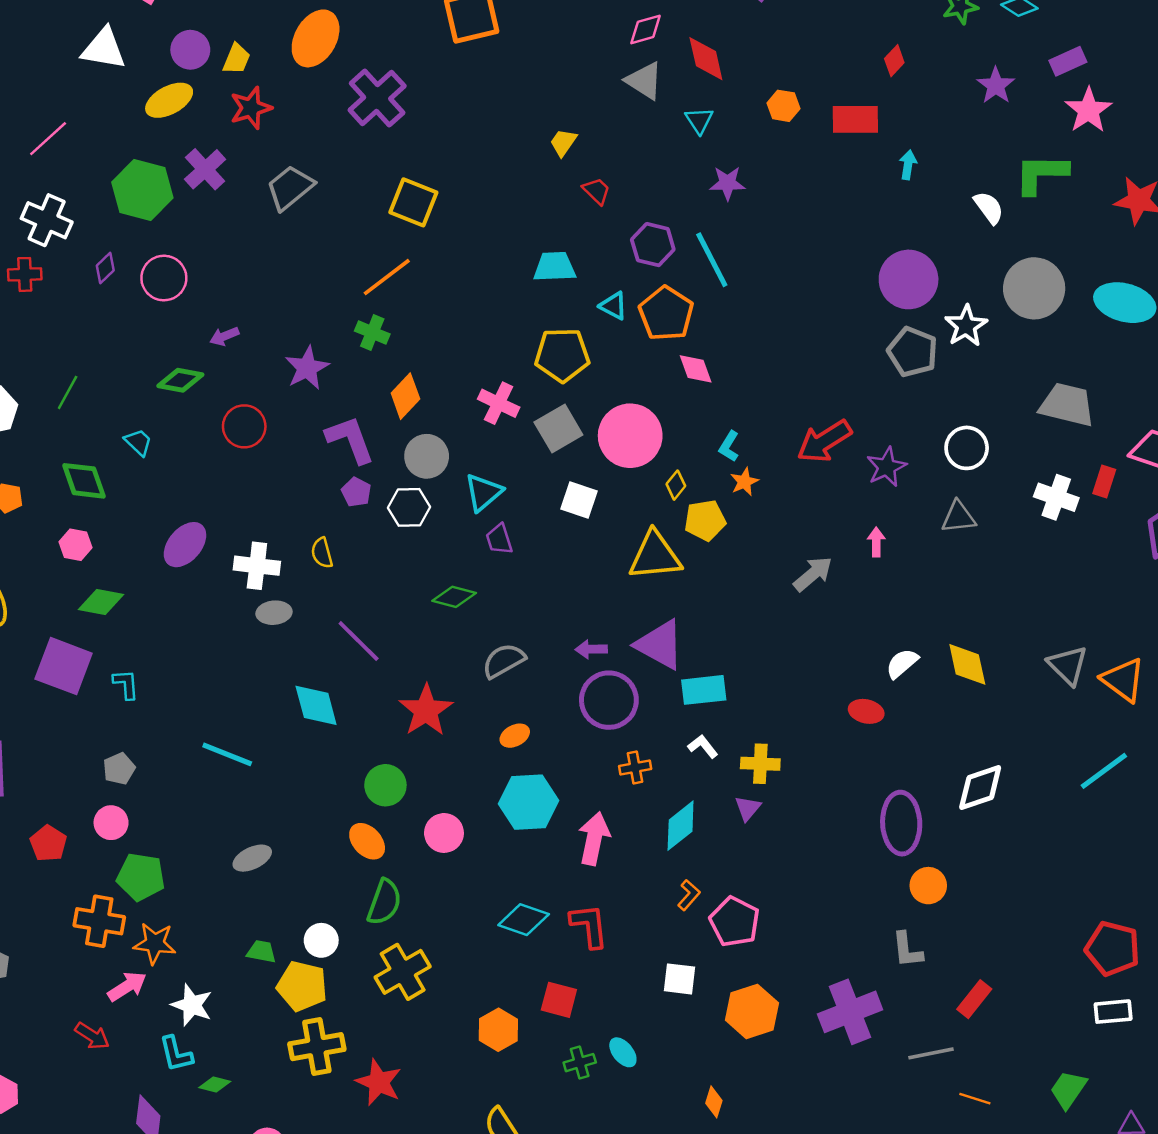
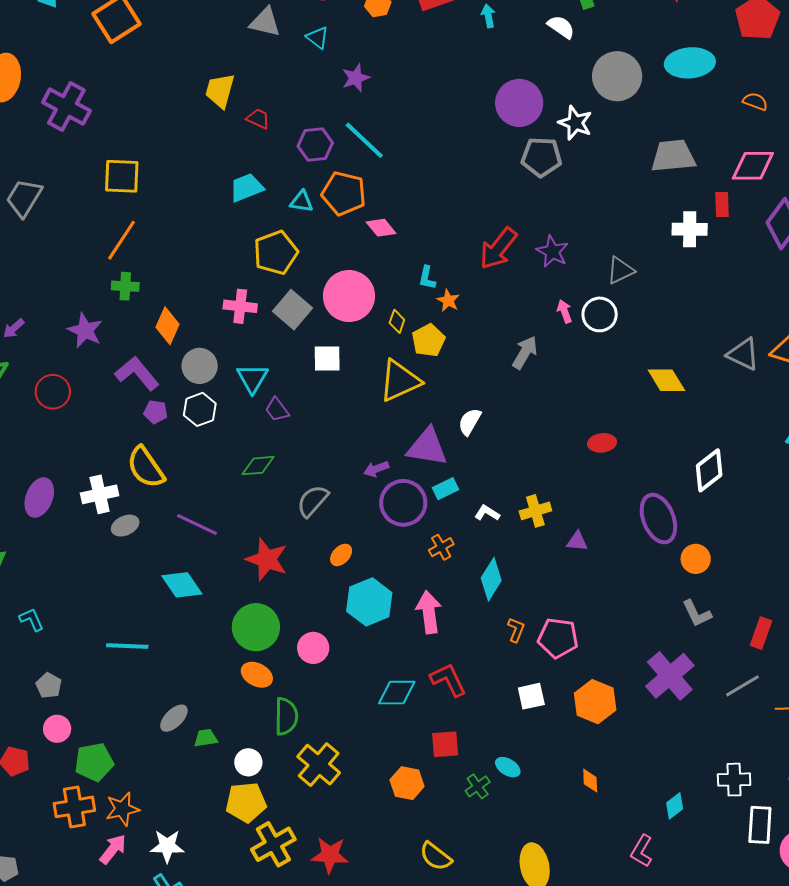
yellow trapezoid: (563, 142) -> (220, 91), size x1.5
white circle: (967, 448) -> (600, 314), moved
yellow semicircle: (322, 553) -> (146, 467), size x1.8
white semicircle: (902, 663) -> (470, 422), moved
cyan rectangle: (704, 690) -> (445, 489), moved, size x0.7
green circle: (385, 785) -> (256, 627), size x1.4
purple triangle: (748, 808) -> (577, 541), moved, turned -45
green trapezoid: (261, 952) -> (206, 738), moved

